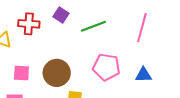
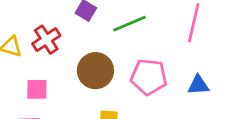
red cross: (29, 24) -> (46, 40), moved, turned -35
brown circle: (57, 73) -> (95, 71), moved

